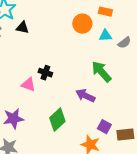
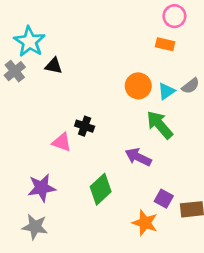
orange circle: (82, 24) -> (138, 86), moved
cyan triangle: (105, 36) -> (166, 91), moved, turned -32

